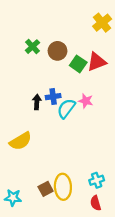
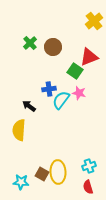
green square: (78, 64) -> (75, 71), moved
black arrow: (37, 102) -> (29, 106), moved, turned -56
yellow semicircle: (21, 141) -> (19, 130), turned 125
brown square: (46, 189) -> (42, 174), turned -32
cyan star: (13, 198) -> (21, 182), moved

